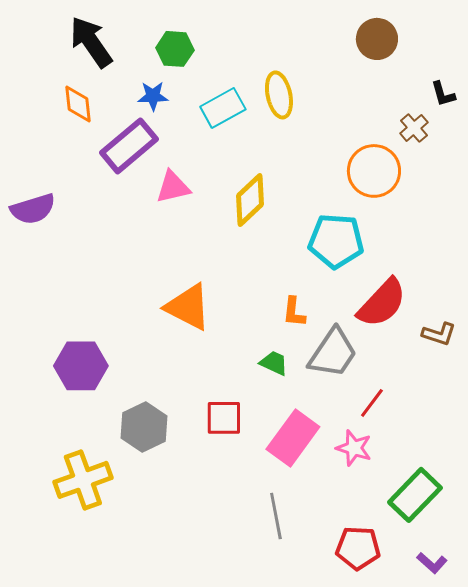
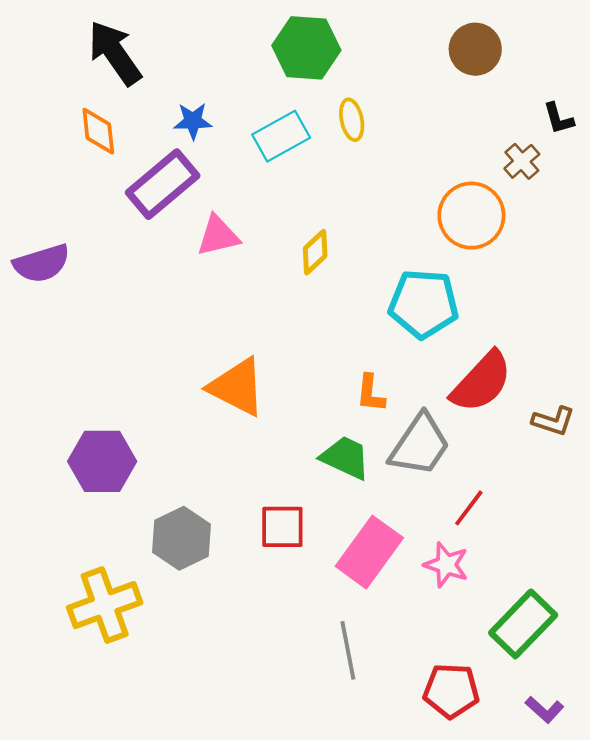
green hexagon: (175, 49) -> (306, 48), moved, size x1.4
yellow ellipse: (279, 95) -> (352, 120), size x0.7
yellow diamond: (250, 200) -> (315, 252), size x0.7
green trapezoid: (274, 363) -> (345, 458), size x1.4

